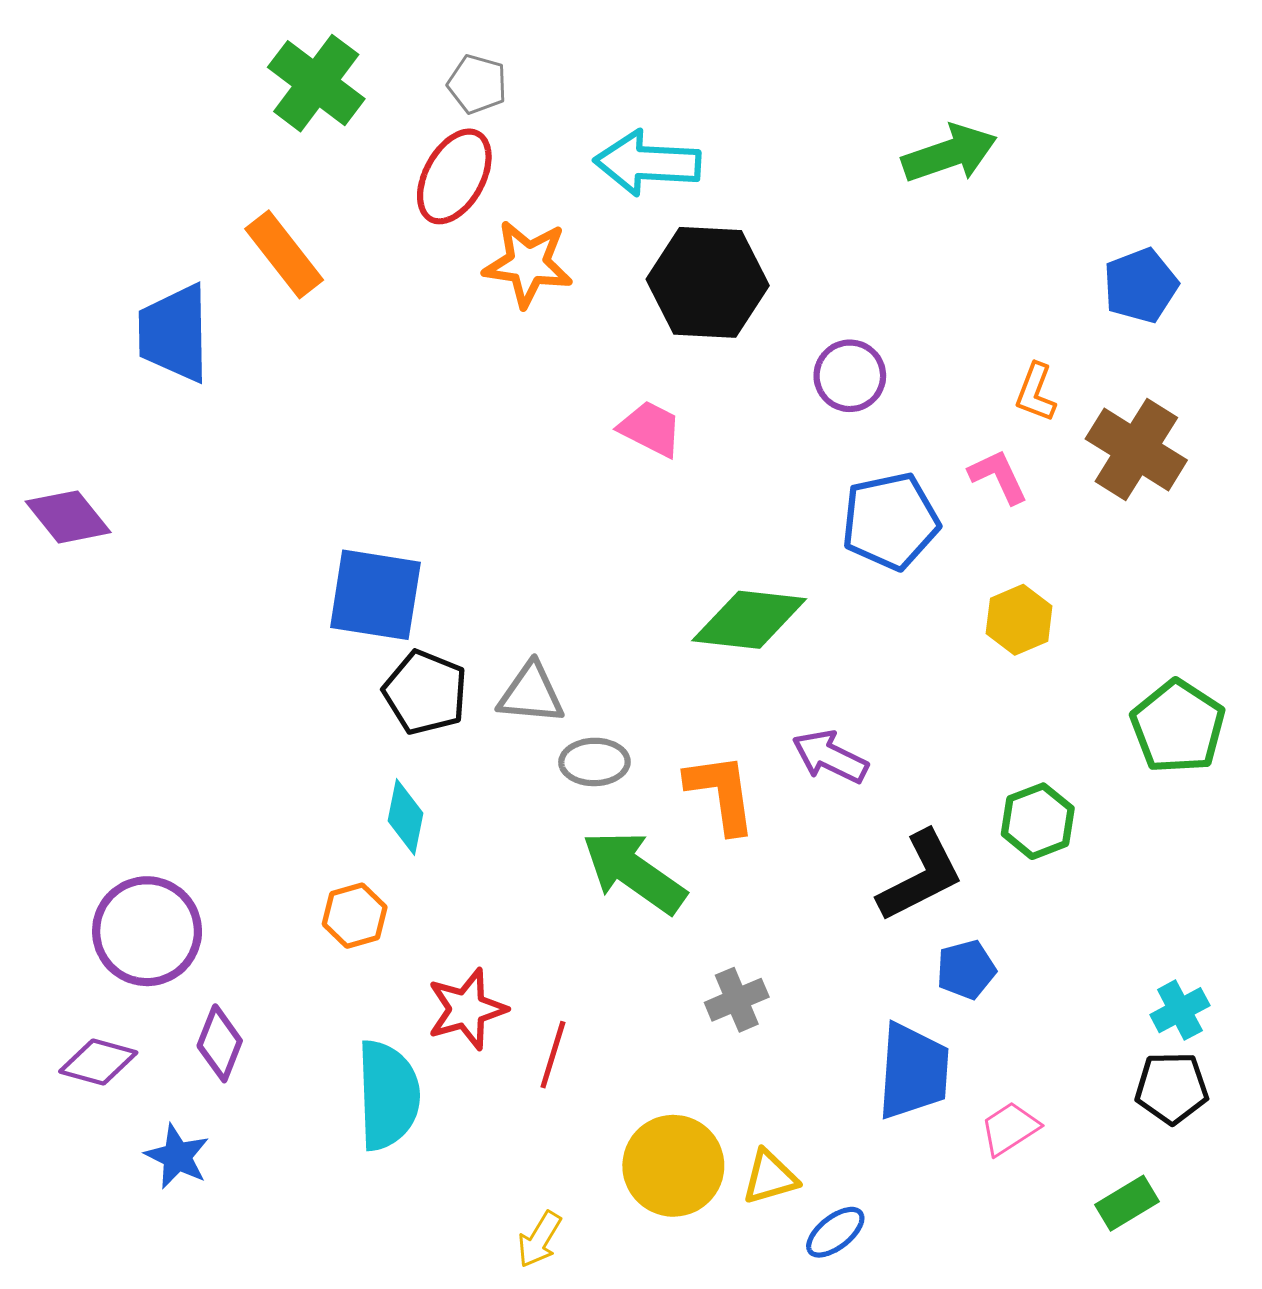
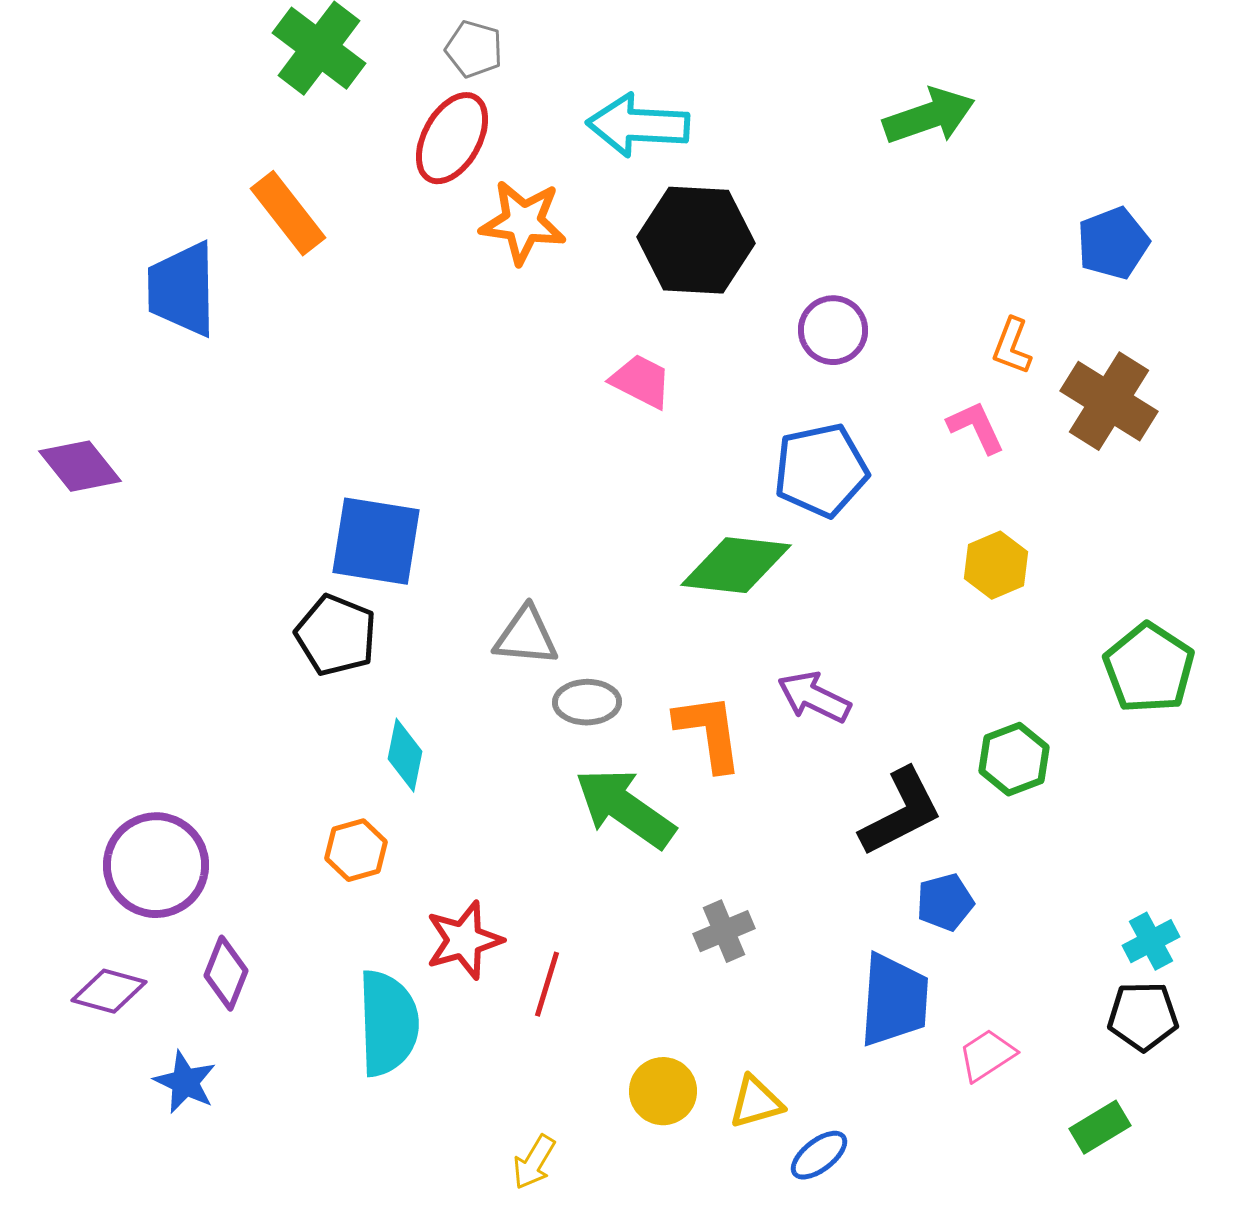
blue pentagon: (890, 521) -> (821, 470), moved
black pentagon: (425, 692) -> (336, 635), moved
yellow circle: (673, 1166) -> (663, 1091), size x0.7

